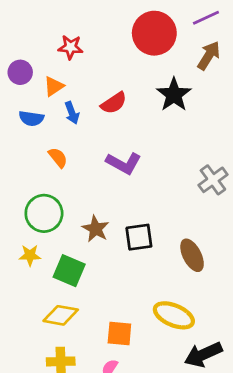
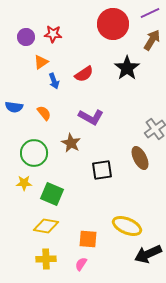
purple circle: (20, 72) -> (26, 37), moved
blue semicircle: (31, 118) -> (14, 107), moved
brown star: (96, 229) -> (71, 143), moved
brown ellipse: (192, 255) -> (140, 158), moved

